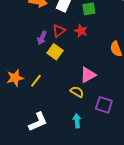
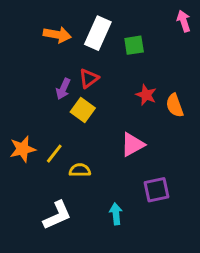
red star: (81, 31) -> (146, 95), moved
yellow semicircle: (77, 92) -> (80, 170), moved, turned -32
purple square: (104, 105) -> (157, 190), turned -30

